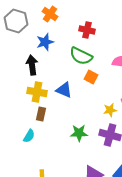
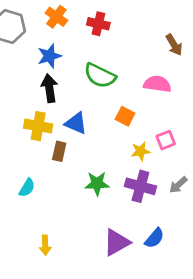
red cross: (87, 30) -> (98, 24), moved
black arrow: (32, 65) -> (49, 88), moved
orange square: (91, 77) -> (125, 116), moved
brown rectangle: (41, 114) -> (59, 151), moved

